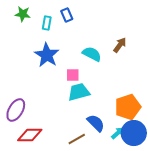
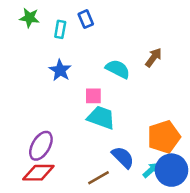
blue star: (47, 55) -> (60, 70), size x0.7
cyan trapezoid: (79, 92) -> (101, 118), turned 35
purple ellipse: (16, 110) -> (41, 146), moved

